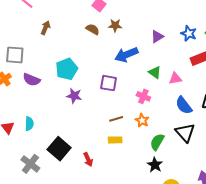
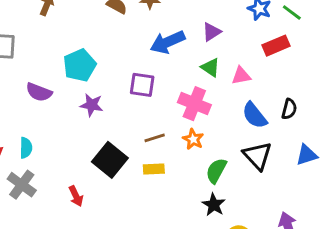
purple triangle: (157, 36) -> (212, 32), moved
purple semicircle: (32, 80) -> (39, 92), moved
pink cross: (143, 96) -> (194, 104), size x1.5
black square: (59, 149) -> (110, 160), moved
red arrow: (88, 159) -> (76, 196), moved
gray cross: (30, 164) -> (22, 185), moved

